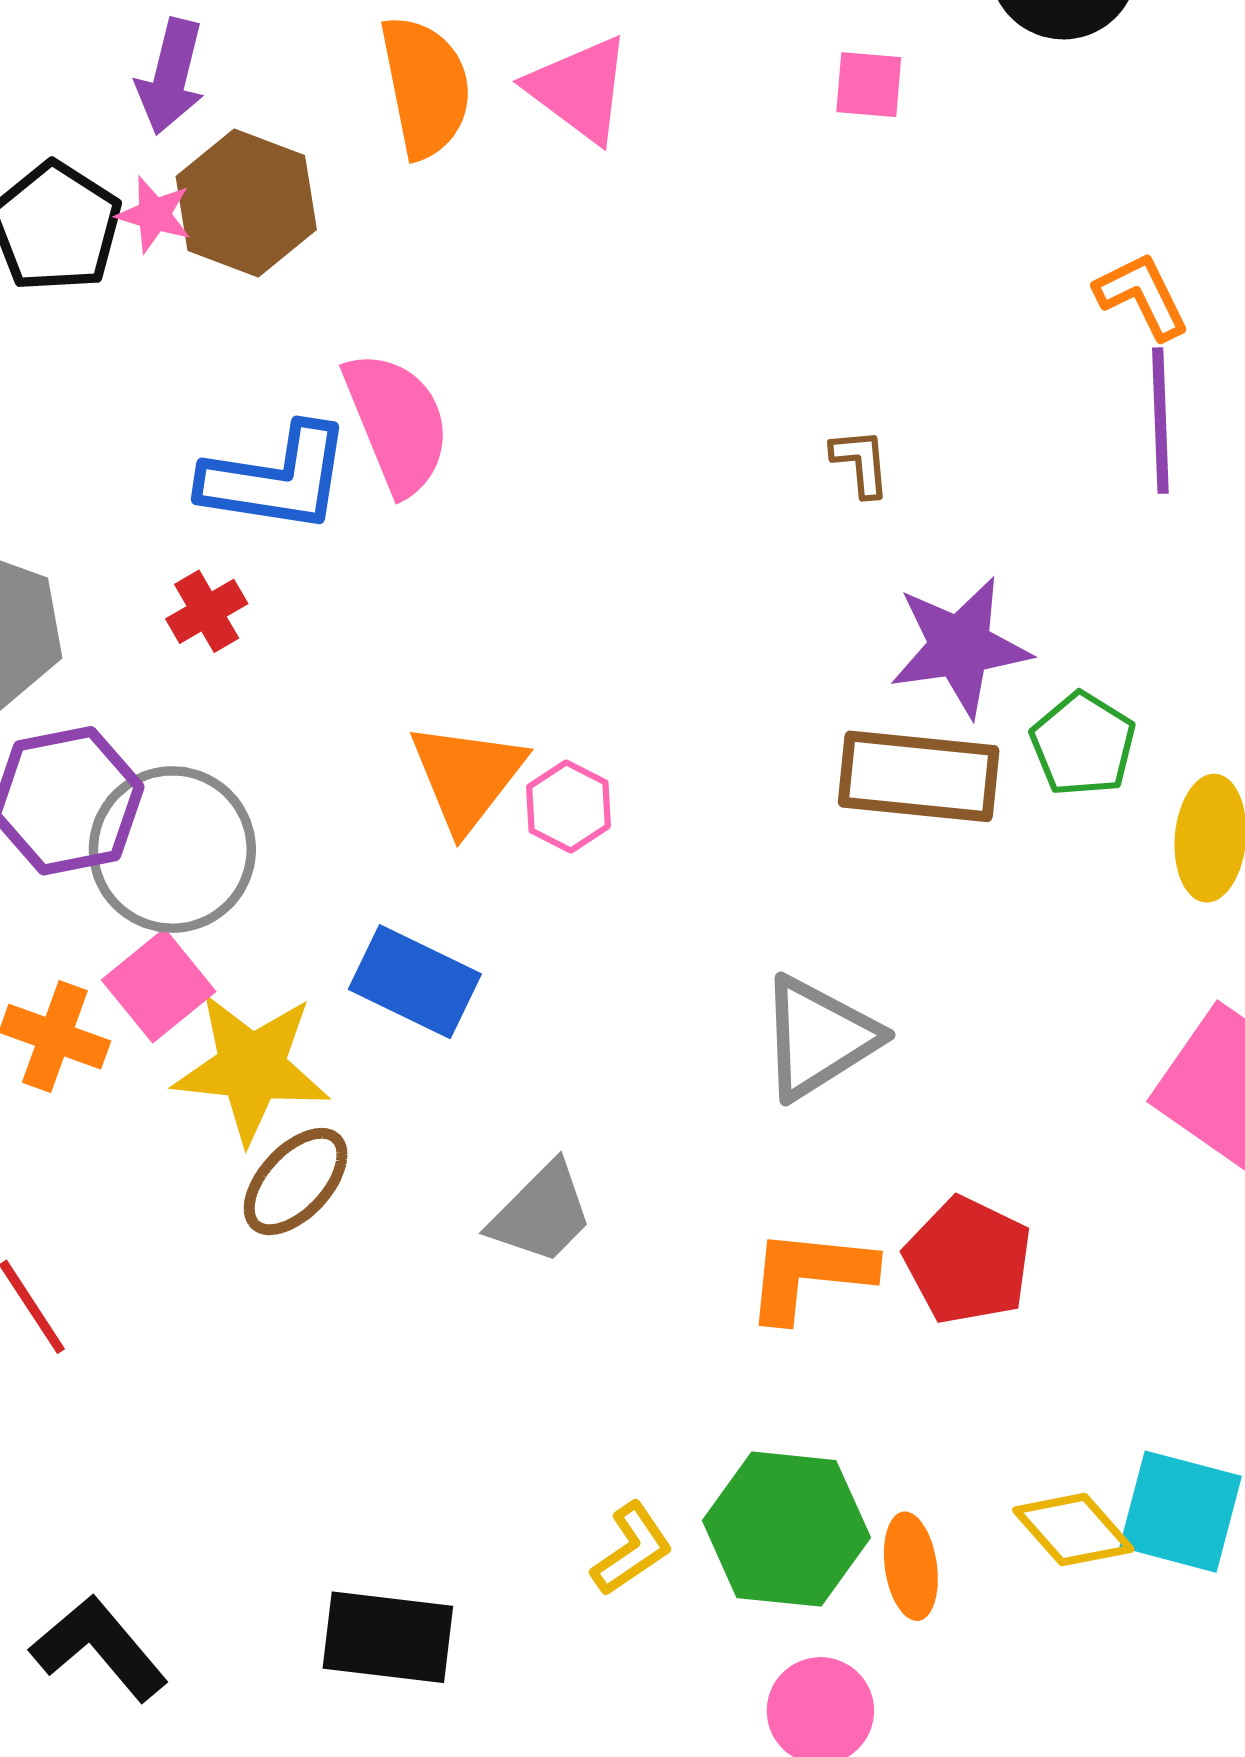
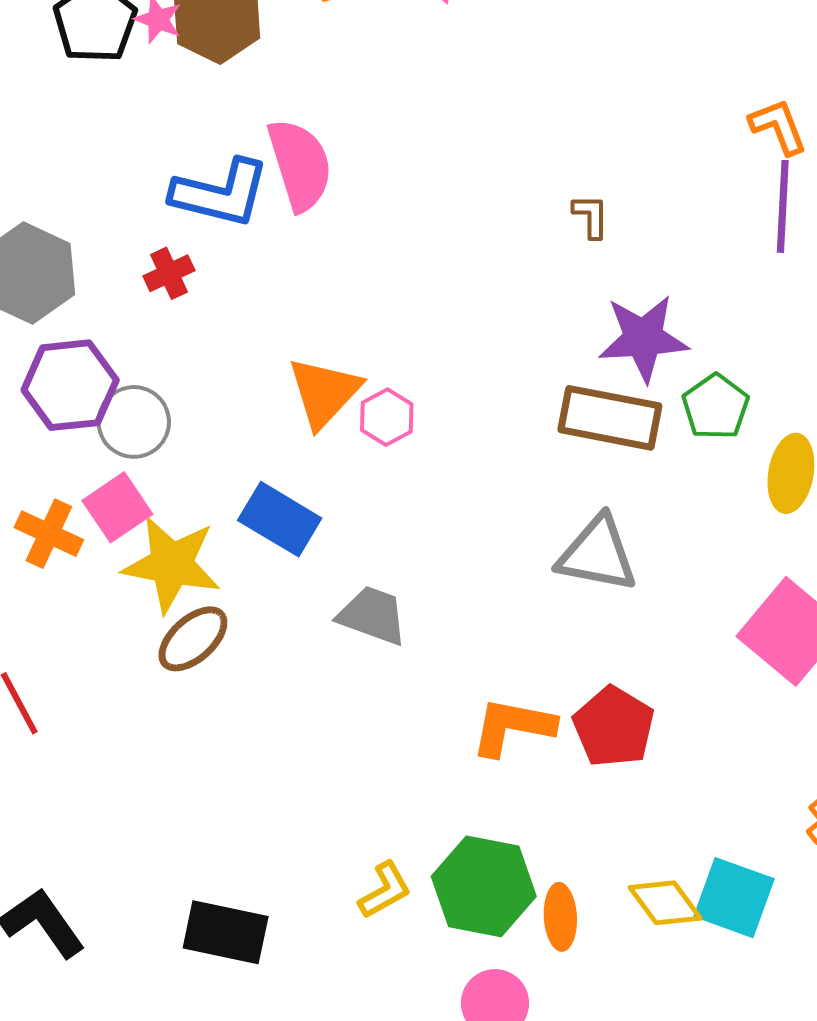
gray circle: (172, 850) -> (134, 422), size x0.7
gray triangle: (819, 1038) -> (597, 554), moved, turned 38
gray trapezoid: (541, 1213) -> (373, 615), moved, turned -120

